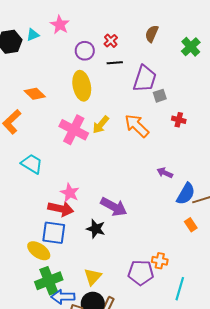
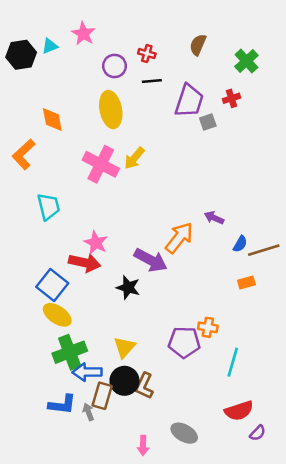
red cross: (111, 41) -> (147, 54), turned -32
orange diamond: (35, 94) -> (52, 119), turned 35
red cross: (179, 120) -> (231, 98), moved, turned -32
orange arrow: (137, 126) -> (179, 238), moved, turned 84
cyan trapezoid: (32, 164) -> (49, 207), turned 45
blue semicircle: (186, 194) -> (240, 244), size x0.6
orange rectangle: (191, 225) -> (246, 283), turned -72
blue square: (54, 233) -> (52, 285), moved, turned 30

